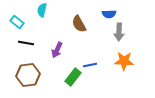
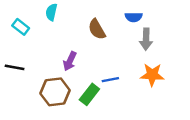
black line: (26, 43) -> (15, 67), moved
brown hexagon: (28, 75) -> (55, 92), moved

